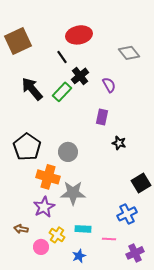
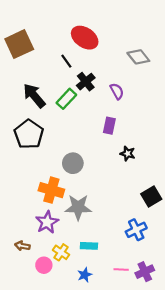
red ellipse: (79, 35) -> (85, 38), turned 45
black pentagon: (27, 147) -> (29, 134), moved
pink line: (109, 239) -> (121, 269), moved

